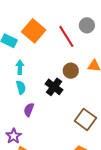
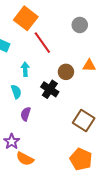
orange square: (34, 31) -> (26, 18), moved
red line: (66, 36) -> (42, 43), moved
cyan arrow: (20, 67) -> (25, 69), moved

